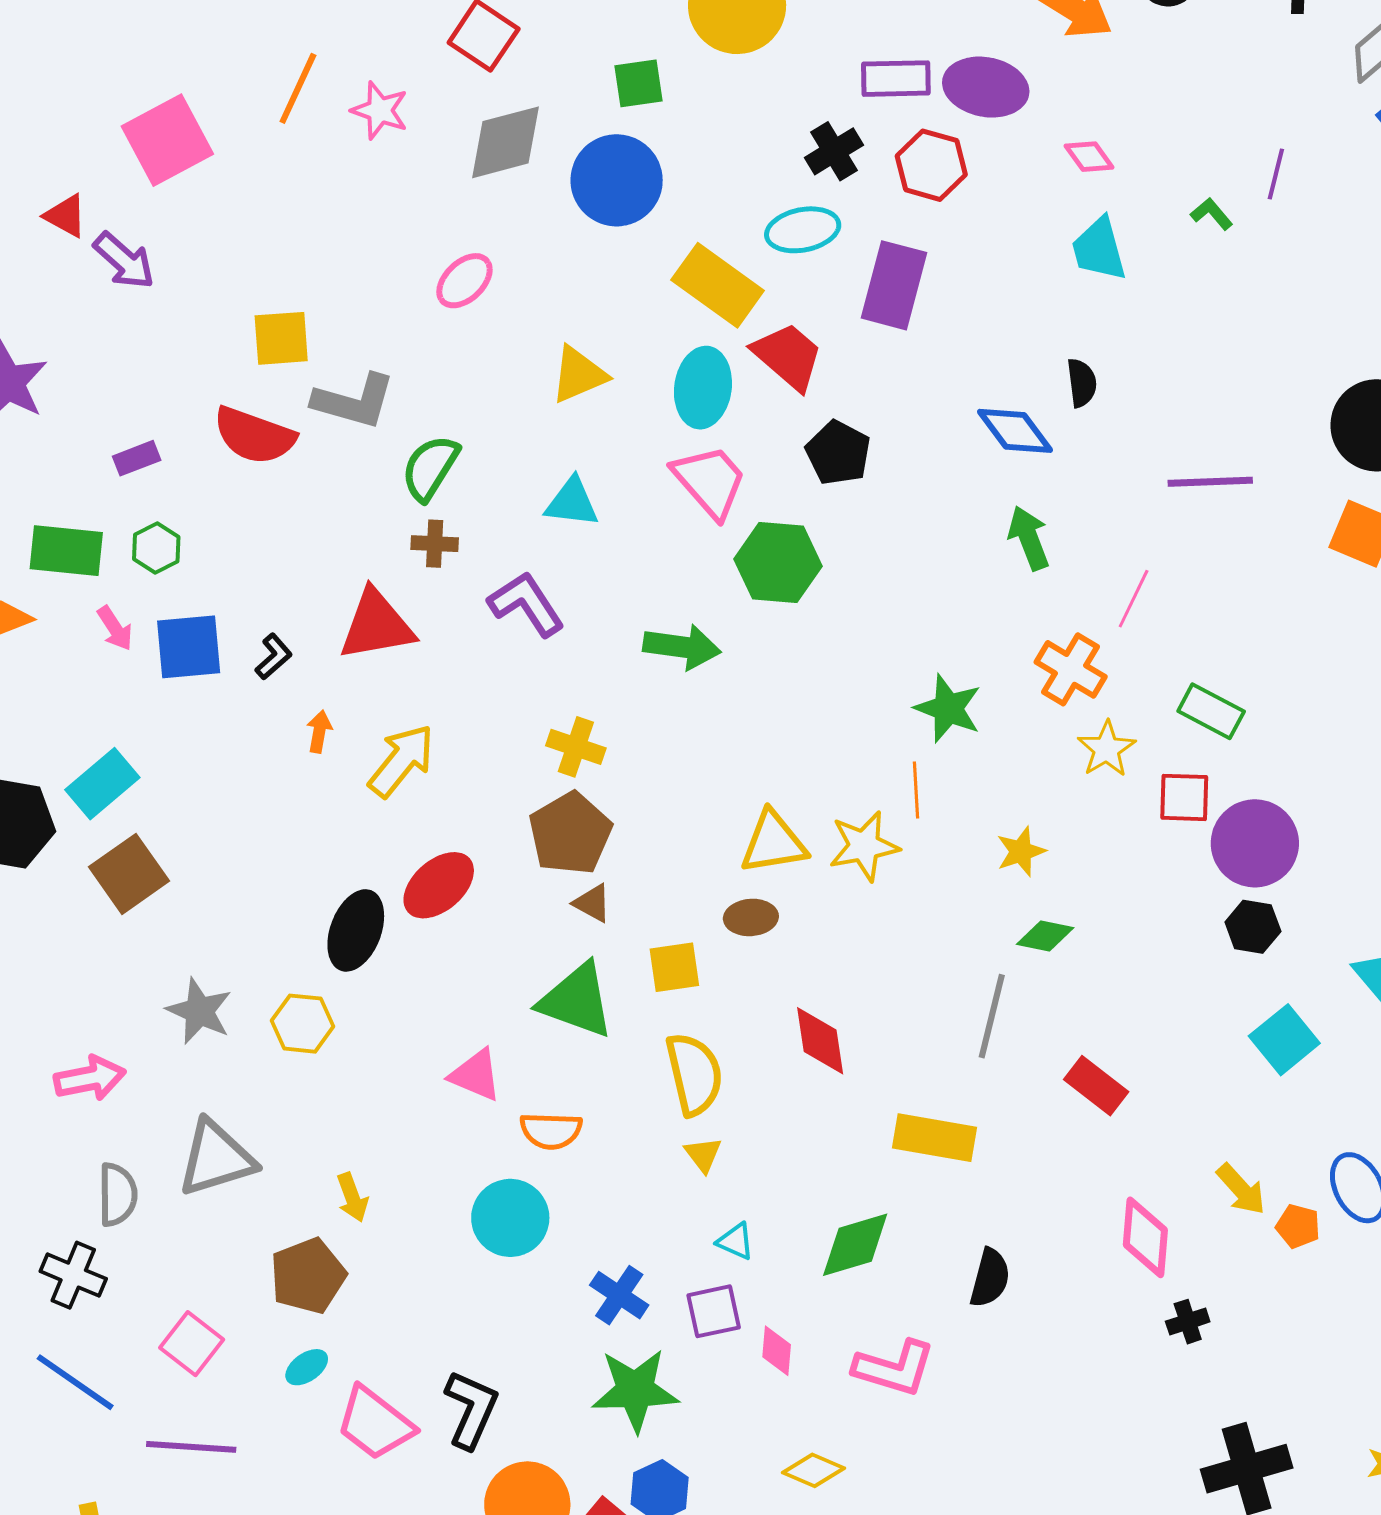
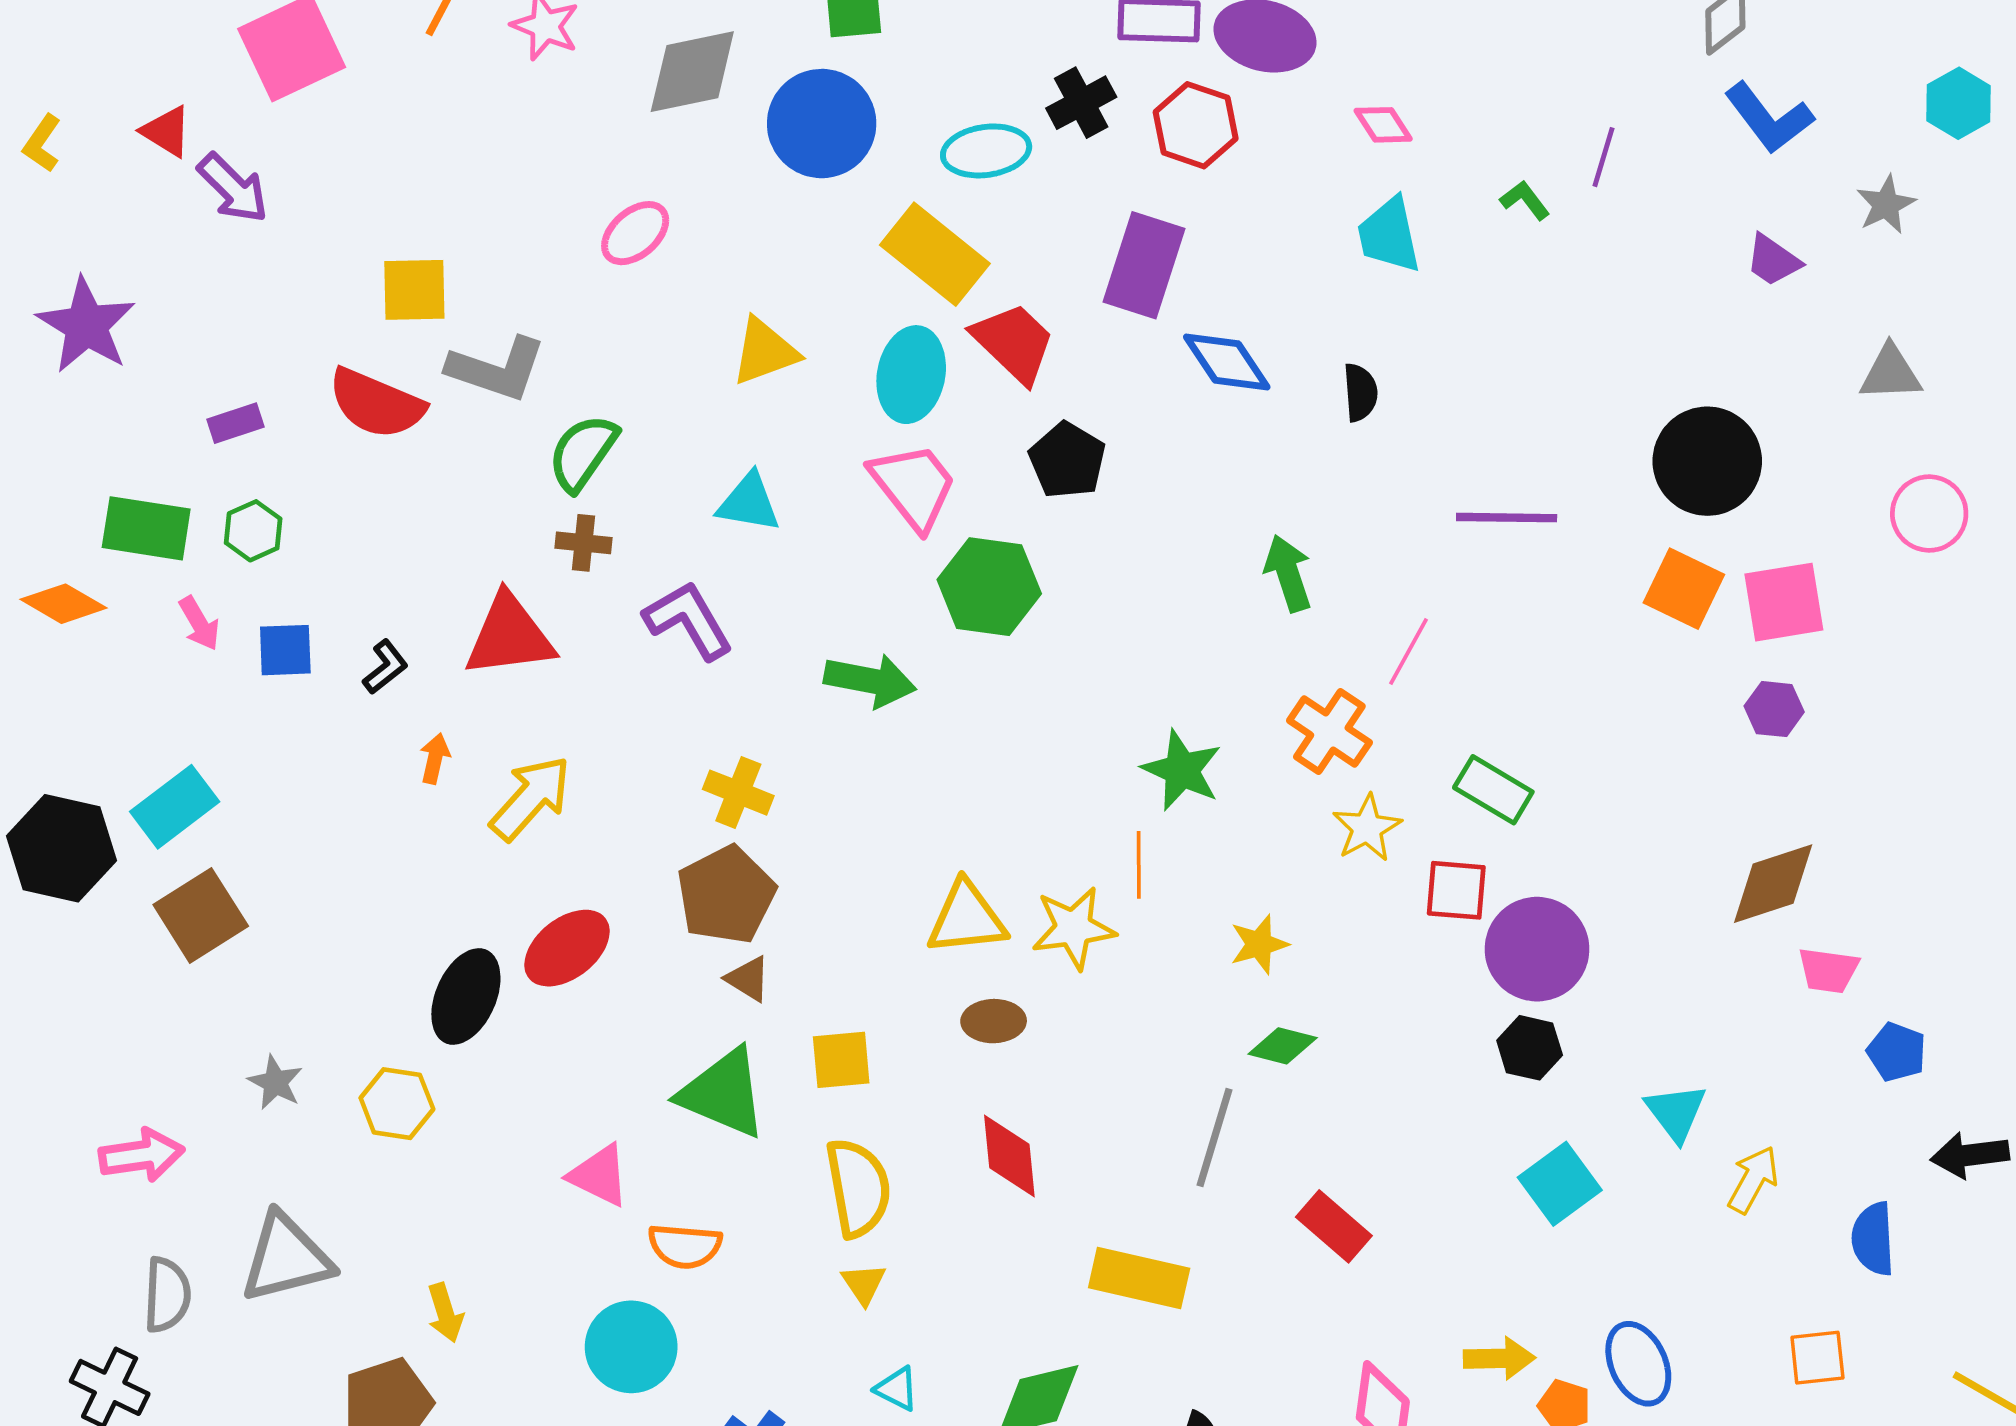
cyan ellipse: (803, 230) -> (986, 151), moved
blue diamond: (1015, 431) -> (1227, 362), moved
blue square: (189, 647) -> (285, 650), size x0.7
brown ellipse: (751, 917) -> (994, 1021), moved
gray star: (199, 1011) -> (275, 1082), size x0.7
yellow arrow: (1241, 1189) -> (1499, 1358), turned -52

